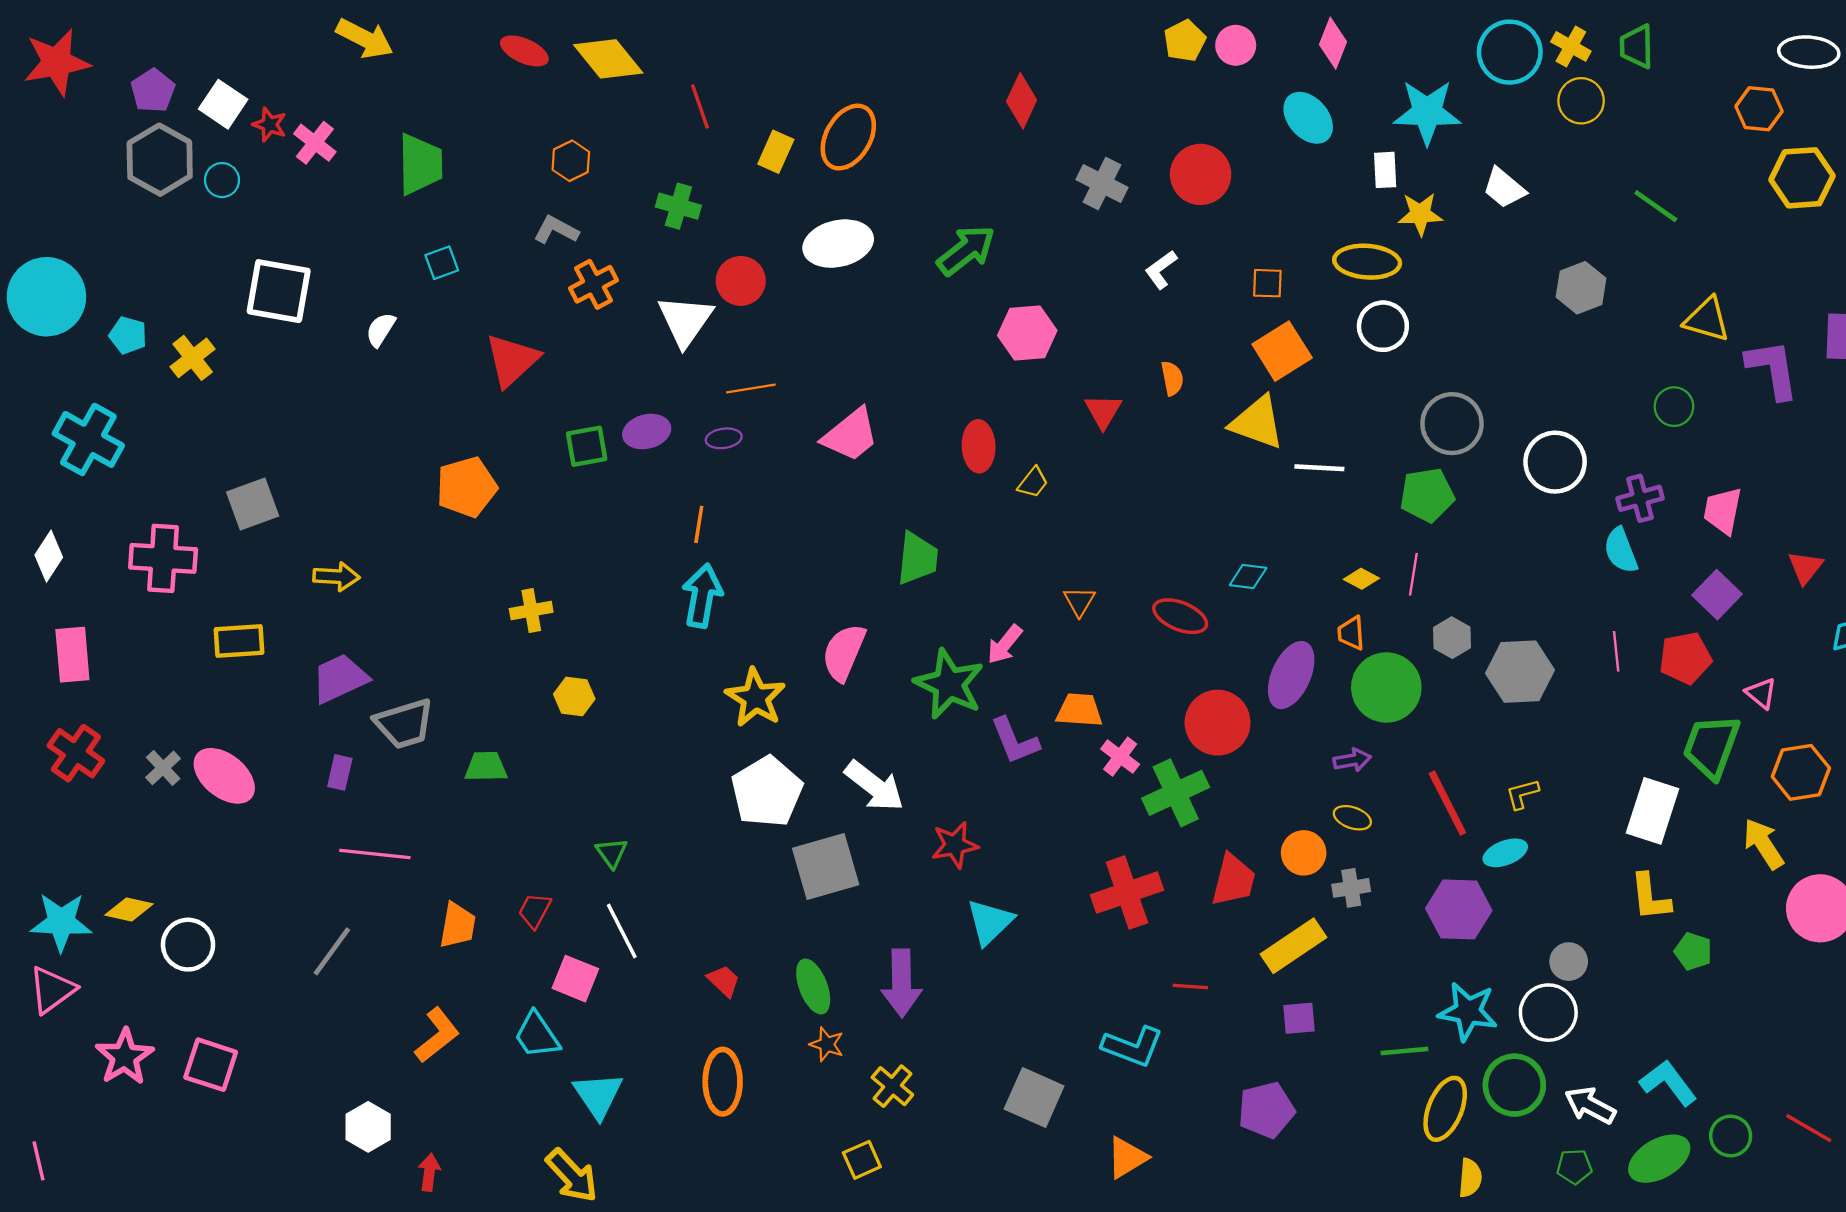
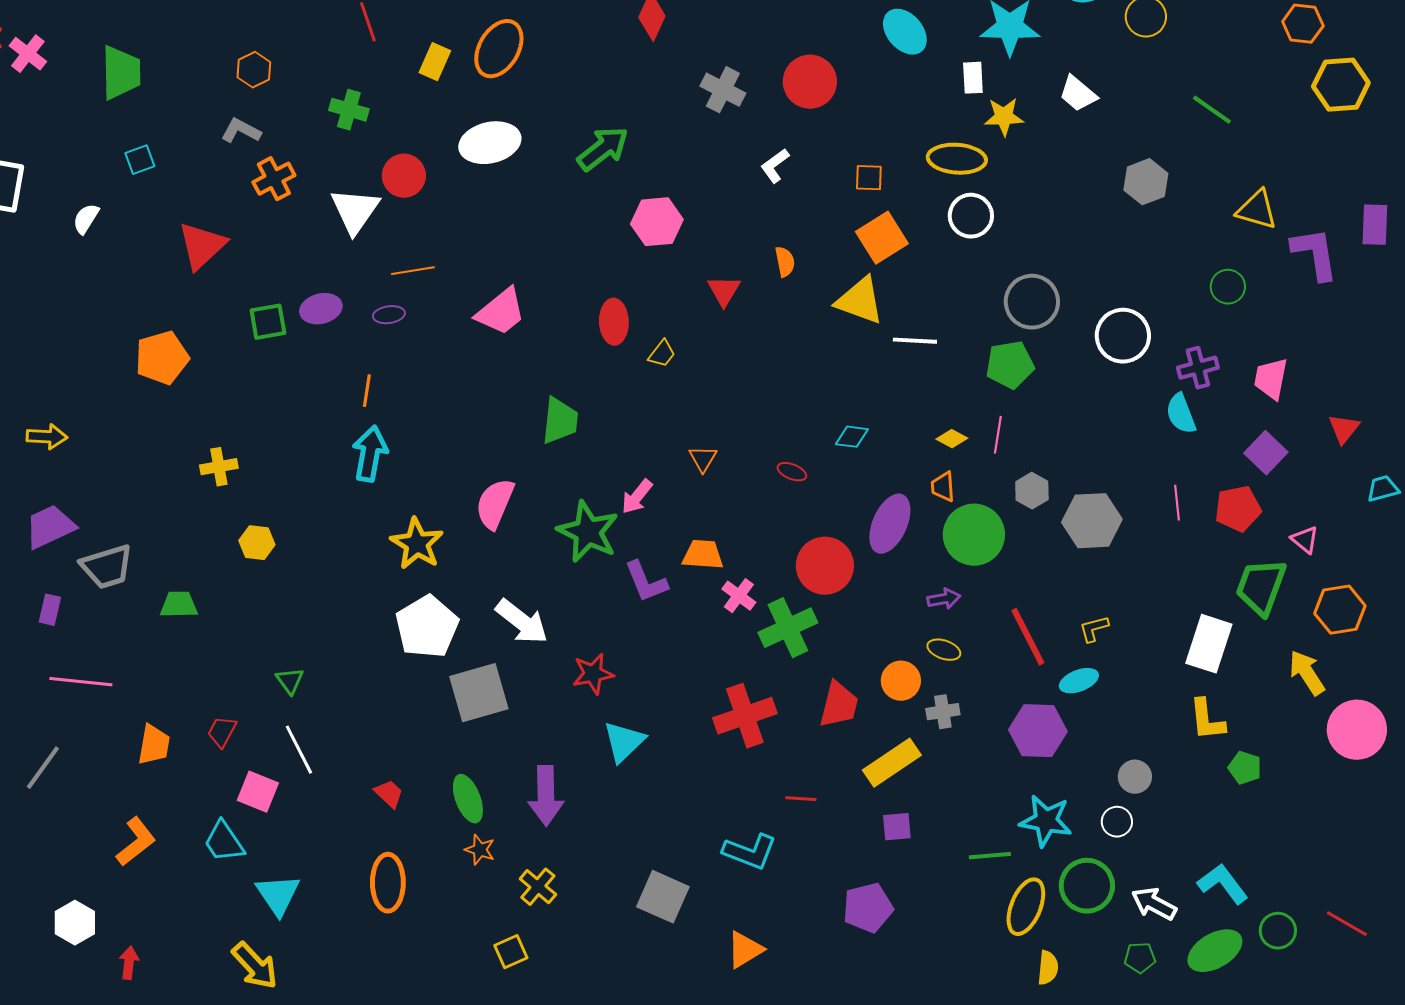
red ellipse: (1180, 616) -> (792, 472), size x0.6
white circle: (1548, 1013) -> (1117, 822), size x0.6

